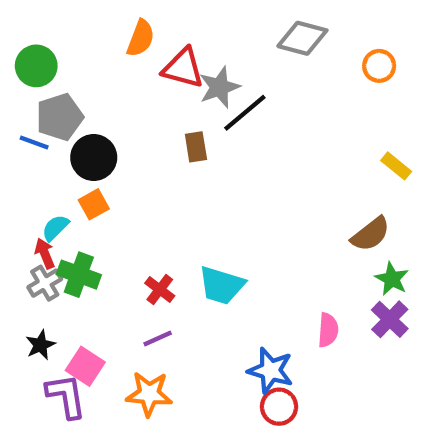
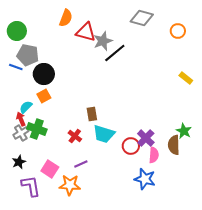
gray pentagon: (60, 117) -> (28, 55), turned 30
brown rectangle: (196, 147) -> (92, 114), moved
brown semicircle: (371, 234) -> (174, 145), moved, turned 126
purple cross: (390, 319) -> (146, 138), moved
purple line: (158, 339) -> (81, 164), moved
pink square: (85, 366) -> (50, 169), moved
blue star: (270, 370) -> (145, 179), moved
red circle: (279, 407) -> (131, 146), moved

